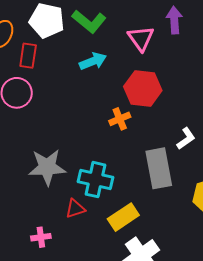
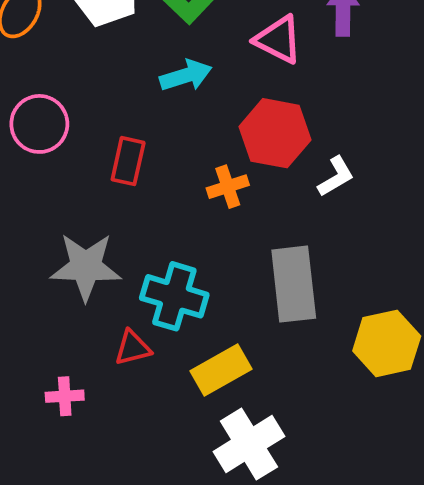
pink triangle: (141, 38) -> (278, 40), turned -32
red rectangle: (28, 56) -> (128, 161), moved
white L-shape: (186, 139) -> (336, 177), moved

